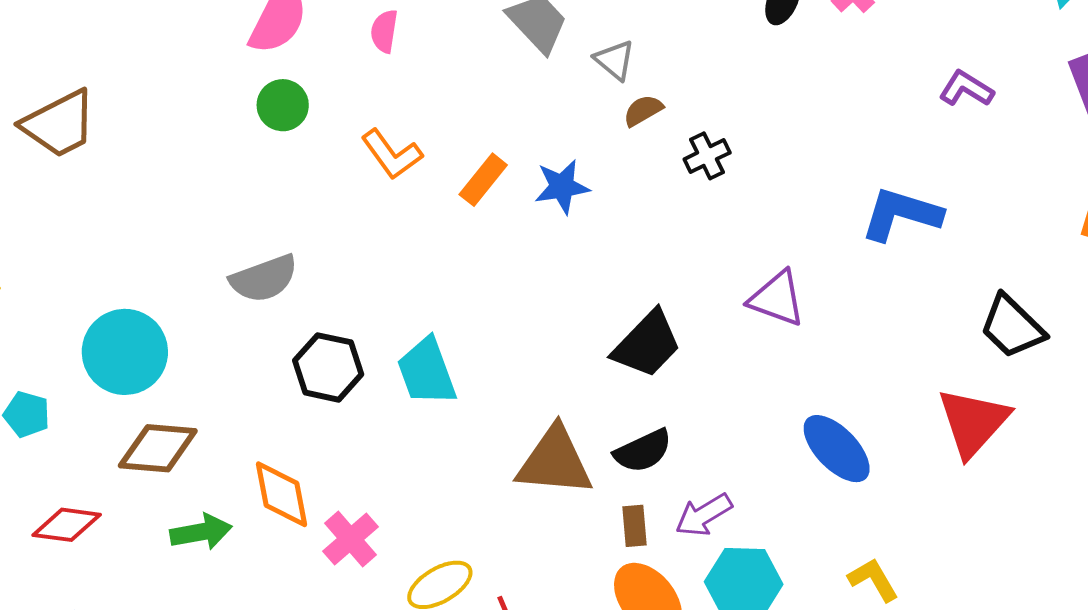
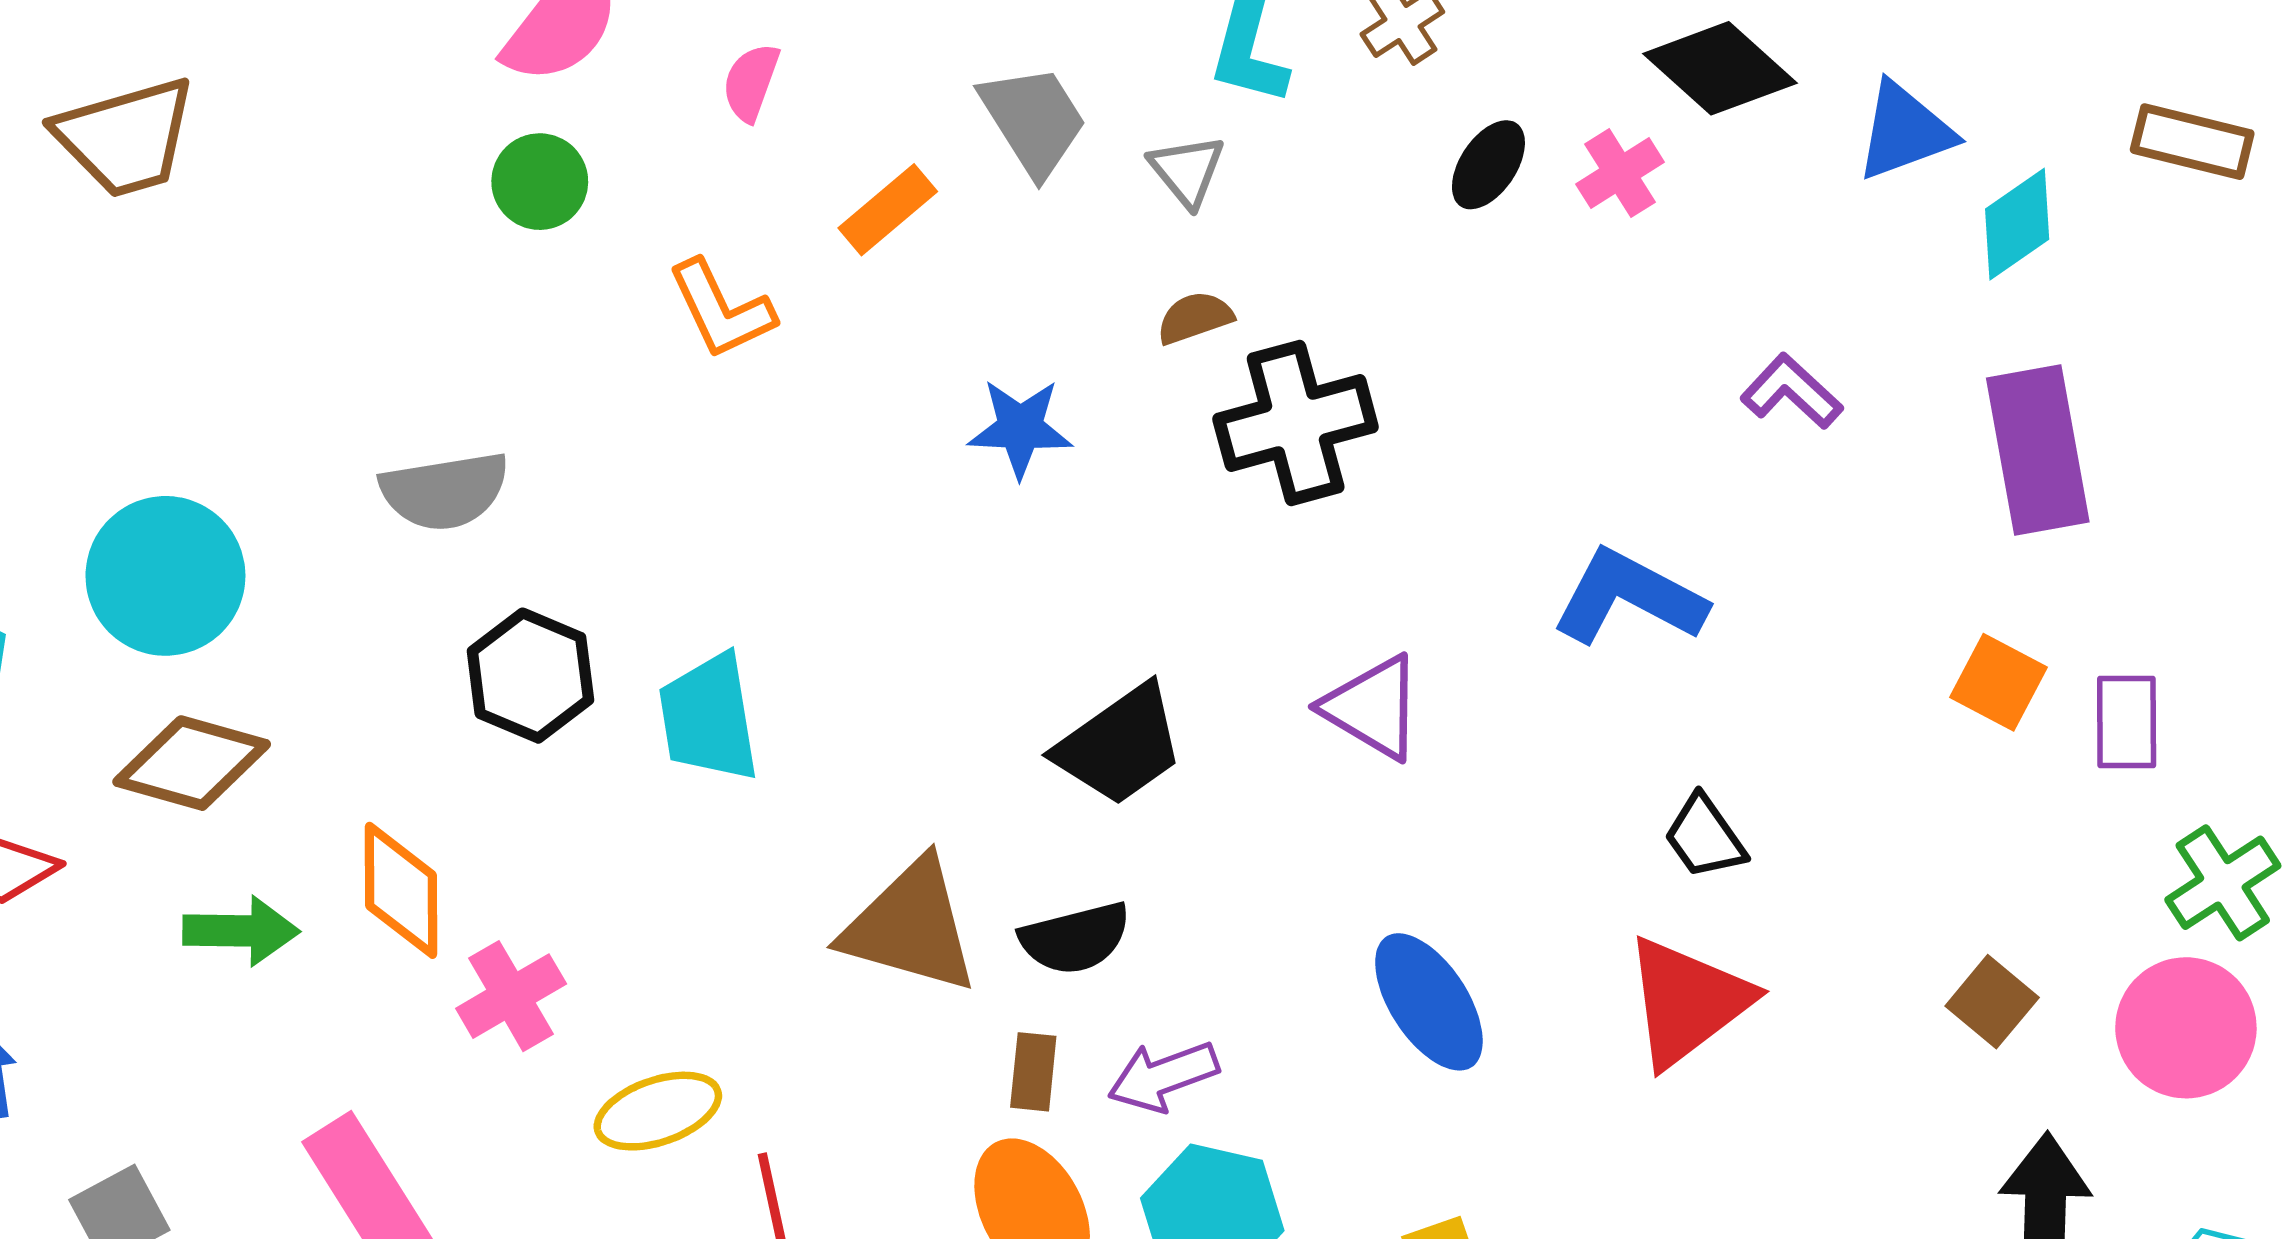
gray triangle: (615, 60) -> (1187, 170), moved
black cross: (707, 156) -> (1296, 423), size x1.8
orange rectangle: (483, 180) -> (888, 210), moved
black trapezoid: (1012, 327) -> (1705, 837), moved, size x0.7

